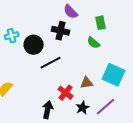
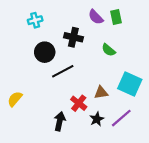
purple semicircle: (71, 12) -> (96, 17), moved
green rectangle: (101, 23) -> (116, 17), moved
cyan cross: (12, 36) -> (35, 20), moved

